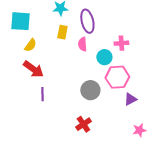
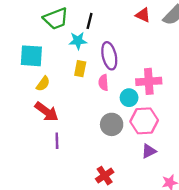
pink cross: (121, 43) -> (149, 81), size x1.5
gray circle: (90, 90) -> (112, 124), moved
purple triangle: (130, 99) -> (149, 151), moved

